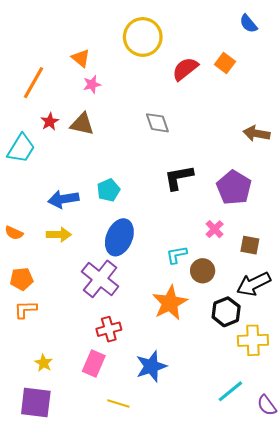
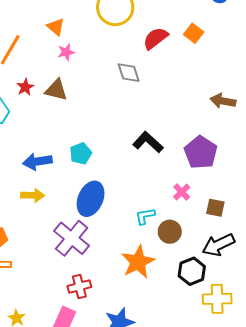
gray diamond: (157, 123) -> (129, 73), moved
black L-shape: (179, 177) -> (148, 142), turned 52

